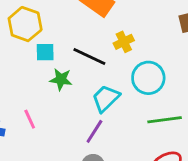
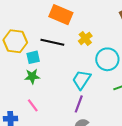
black line: (89, 56) -> (52, 42), moved
green star: (61, 79) -> (32, 76), moved

